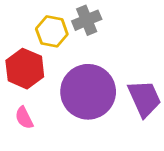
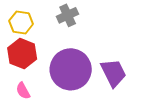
yellow hexagon: (52, 31) -> (21, 22), moved

